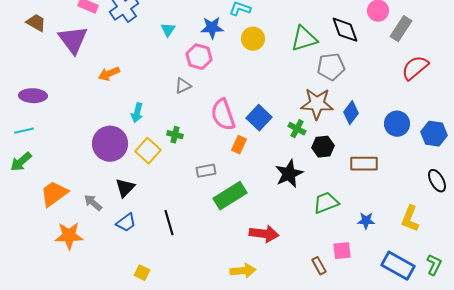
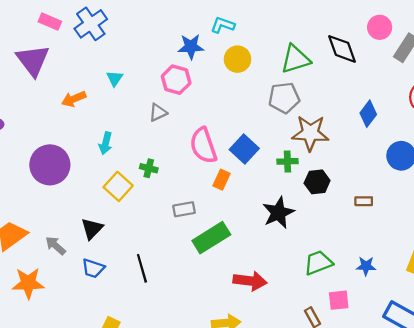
cyan triangle: (168, 30) -> (115, 78), moved
gray pentagon: (331, 67) -> (284, 98), moved
blue diamond: (351, 113) -> (368, 114), moved
green cross: (297, 129) -> (287, 161), turned -30
purple circle: (110, 144) -> (50, 165), moved
brown rectangle: (364, 164) -> (364, 201), size x0.6
green trapezoid: (326, 203) -> (318, 263), moved
blue trapezoid: (126, 223) -> (93, 268), turned 55

